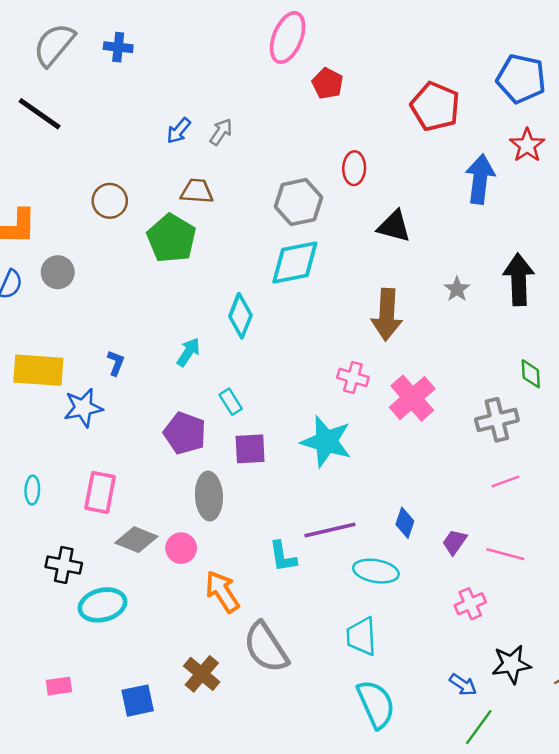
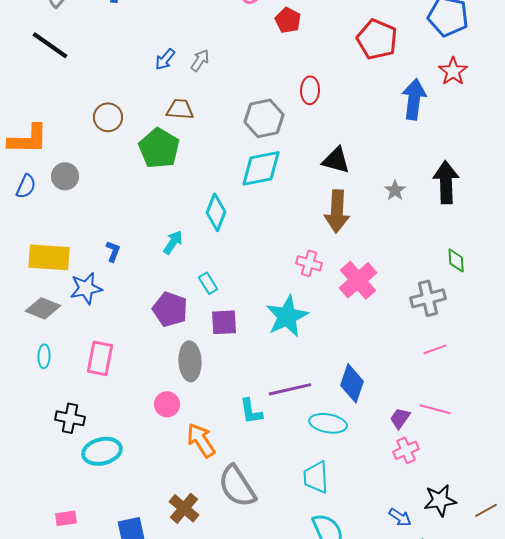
black triangle: (394, 226) -> (336, 160), moved
cyan star: (326, 442) -> (287, 316), turned 30
blue diamond: (405, 523) -> (352, 383), size x1.5
gray diamond: (136, 540) -> (43, 308), moved
purple trapezoid: (455, 542) -> (400, 418), moved

